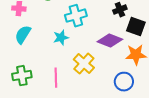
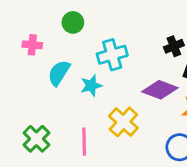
cyan semicircle: (23, 35) -> (59, 73), moved
green cross: (22, 76) -> (36, 139), turned -36

